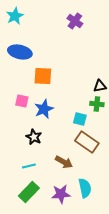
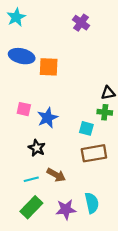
orange square: (43, 76) -> (49, 67), moved
brown rectangle: (87, 142) -> (94, 153), turned -45
brown arrow: (64, 162) -> (56, 175), moved

